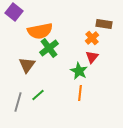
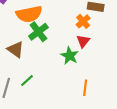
brown triangle: (27, 65) -> (16, 49), turned -30
orange line: (80, 93) -> (85, 88), moved

